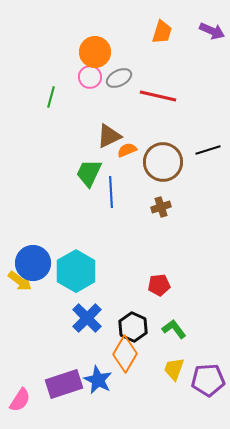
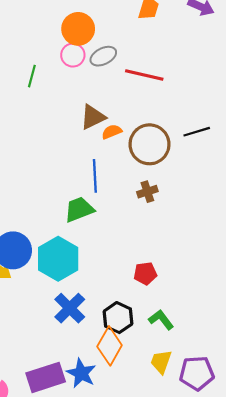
green trapezoid: (89, 173) -> (79, 209), moved, turned 44

